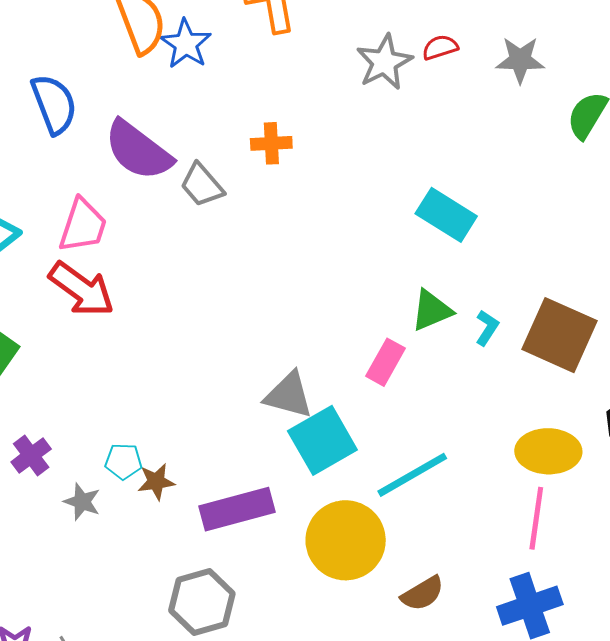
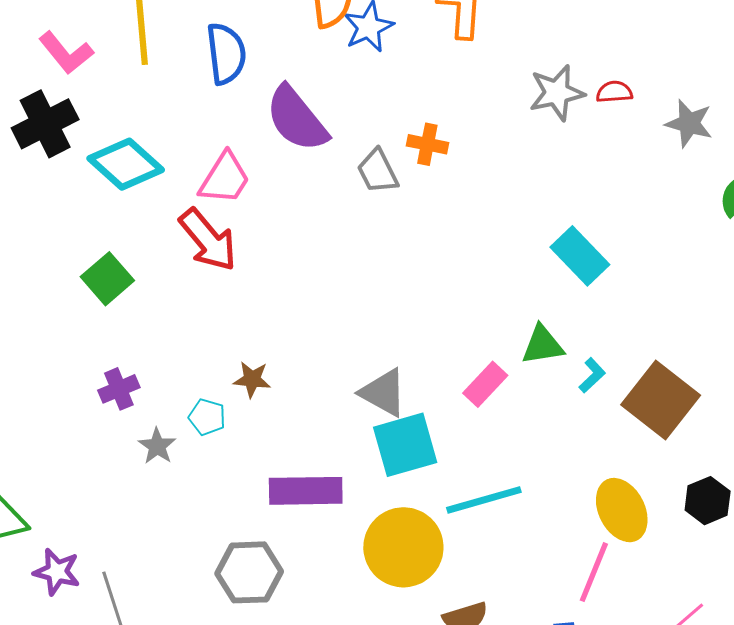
gray trapezoid: (202, 185) -> (378, 171), moved
yellow ellipse: (548, 451) -> (622, 510), turned 48
brown star: (156, 482) -> (252, 379), moved

